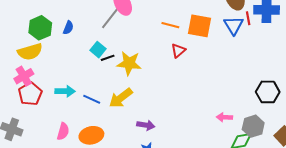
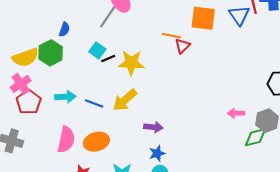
orange line: (170, 25) -> (171, 36), moved
green hexagon: (40, 28) -> (51, 53), moved
pink semicircle: (63, 131) -> (66, 140), size x1.4

